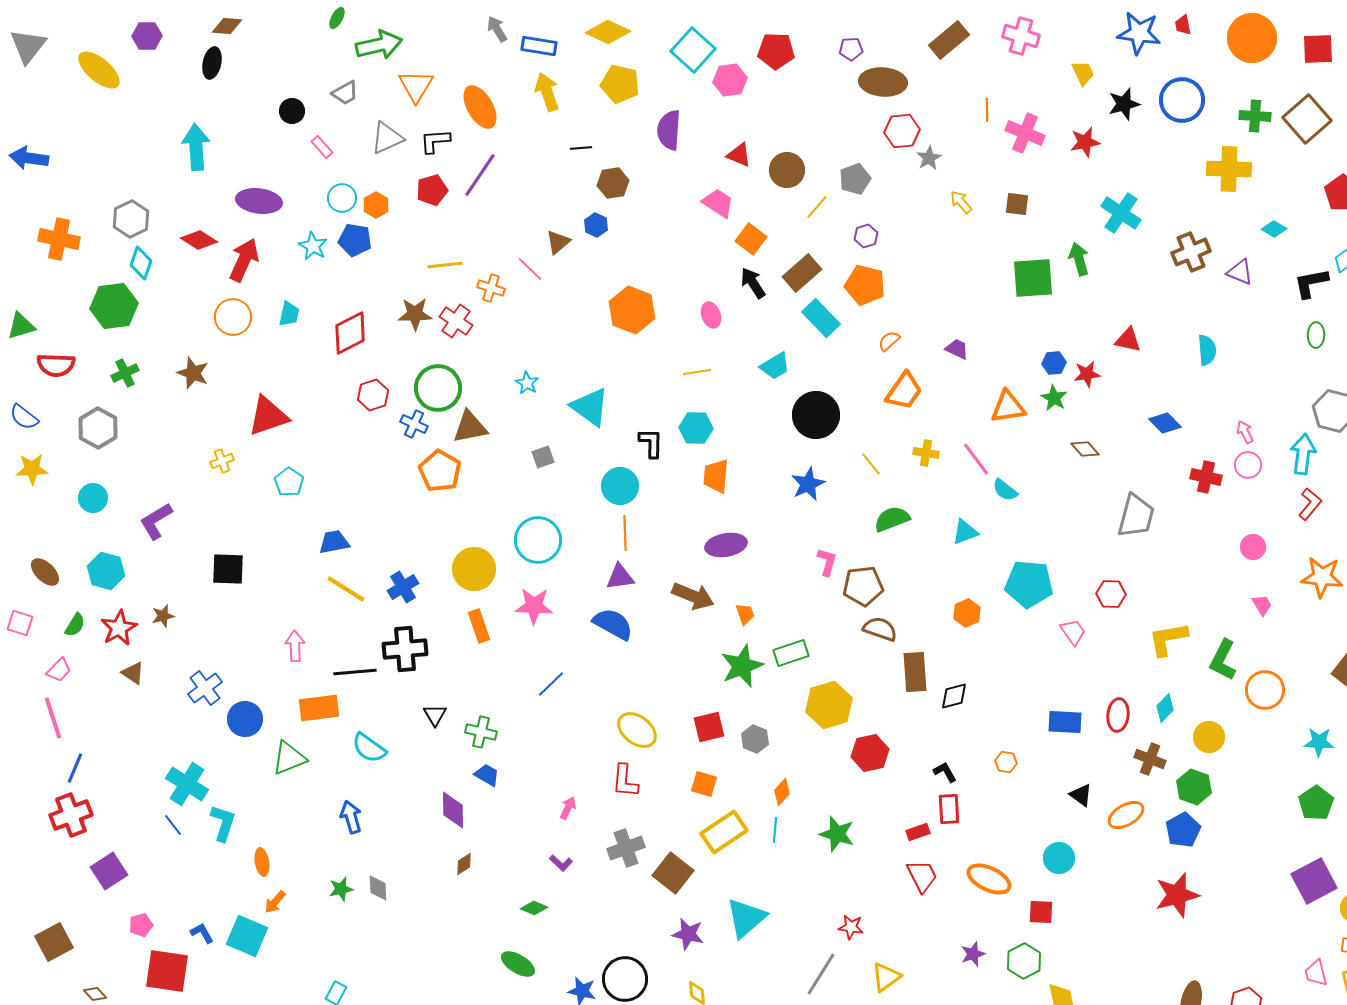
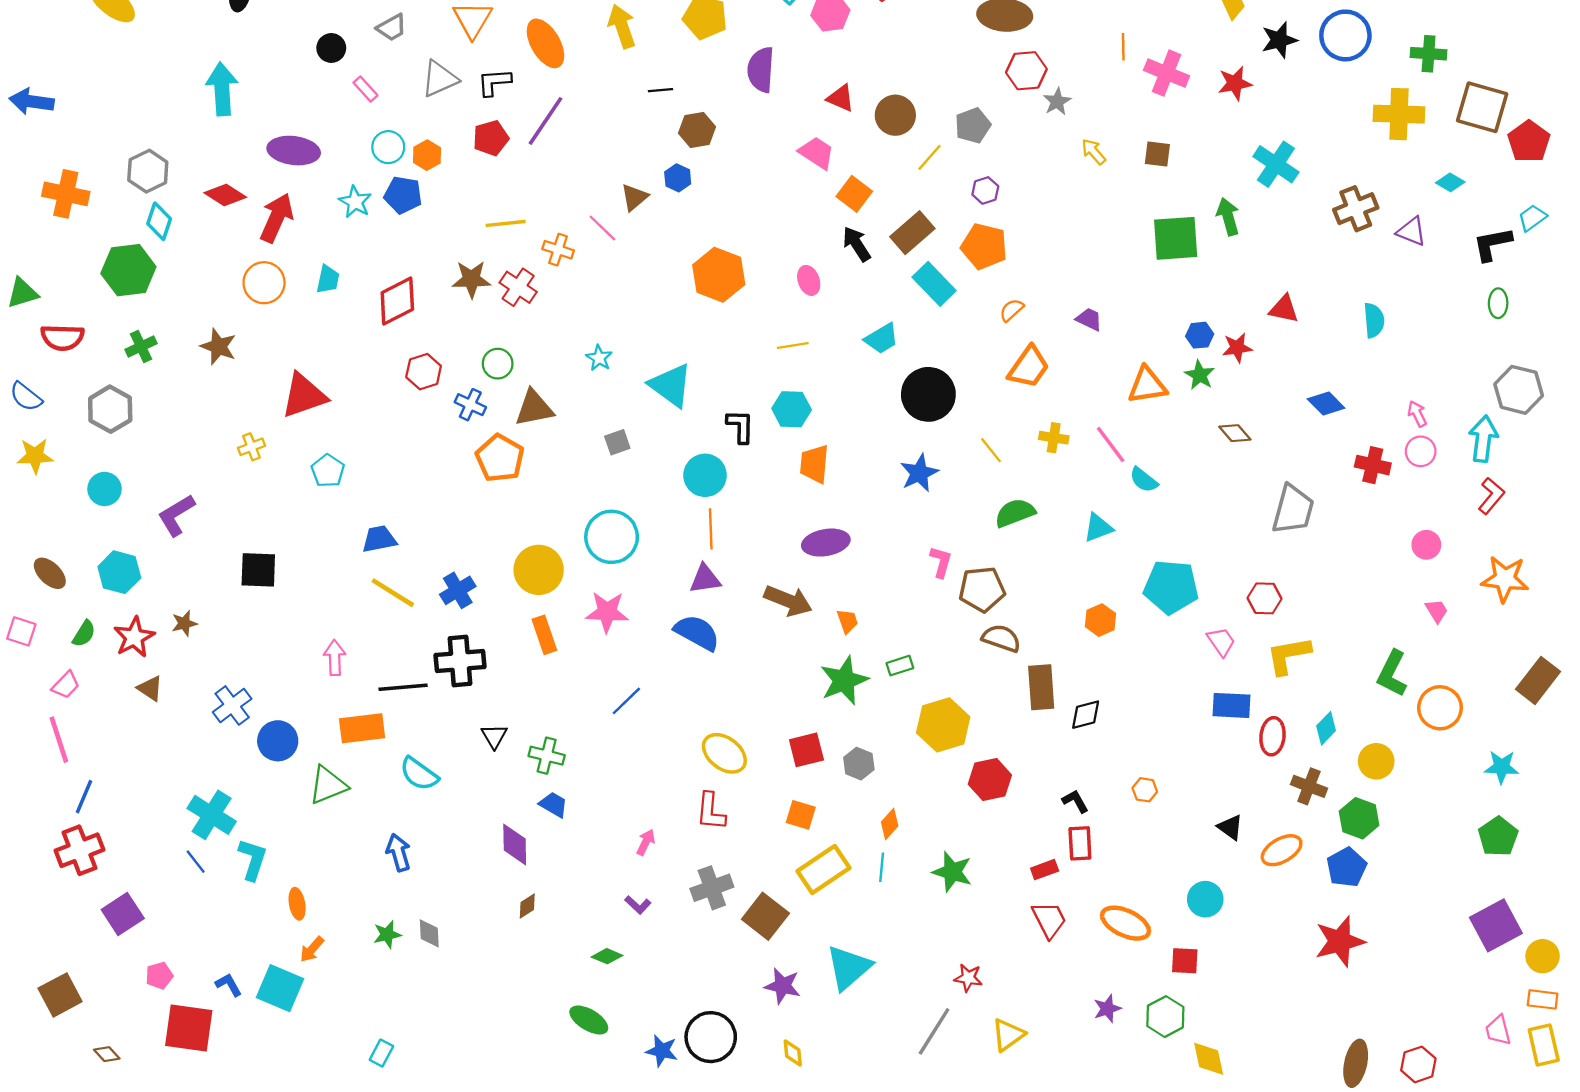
brown square: (1307, 119) -> (1482, 107), moved, turned -33
green circle: (438, 388) -> (498, 364), size x0.6
yellow L-shape: (1168, 639) -> (1288, 655), moved
green rectangle: (791, 653) -> (900, 666), size x0.7
blue rectangle: (1065, 722) -> (1231, 705), moved

